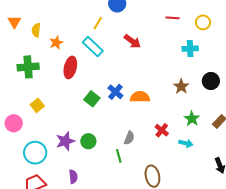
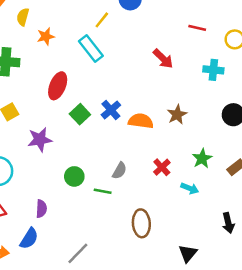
red arrow: (132, 41) -> (163, 59), moved
red ellipse: (70, 67) -> (58, 86), moved
brown star: (181, 86) -> (177, 115), moved
purple star: (65, 141) -> (40, 140), moved
green circle: (88, 141) -> (74, 176), moved
green line: (119, 156) -> (103, 191), turned -72

